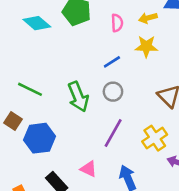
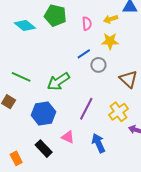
gray circle: (113, 92) -> (98, 65), moved
green arrow: (78, 97) -> (58, 81), turned 80
blue hexagon: (40, 138) -> (43, 113), moved

